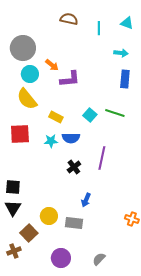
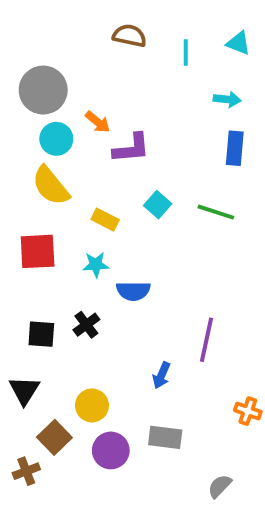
cyan square: (90, 115) -> (158, 205), moved
blue semicircle: (71, 138) -> (133, 291), moved
purple line: (102, 158) -> (207, 340), moved
black cross: (74, 167) -> (86, 325), moved
black square: (13, 187) -> (41, 334), moved
gray rectangle: (74, 223) -> (165, 437), moved
purple circle: (61, 258) -> (111, 450), moved
gray semicircle: (99, 259) -> (220, 486), moved

